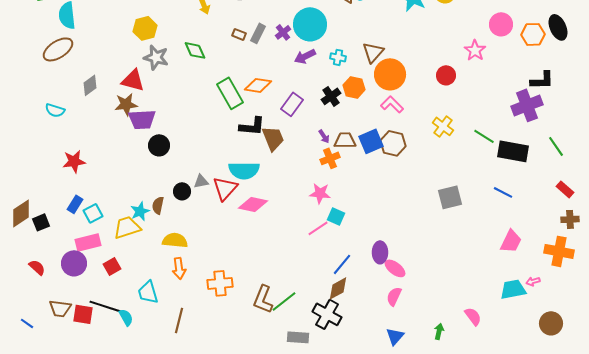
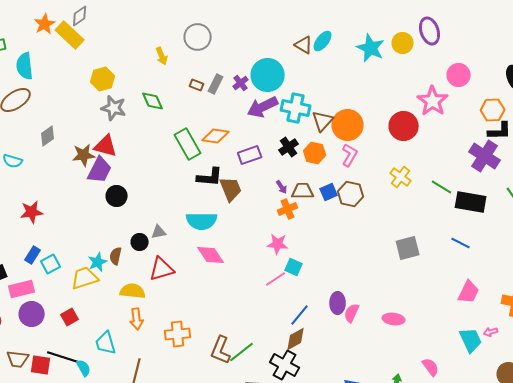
orange hexagon: (533, 34) -> (493, 110), moved
pink star: (475, 50) -> (433, 101), size x1.4
brown triangle: (373, 52) -> (323, 121), moved
purple arrow: (305, 56) -> (263, 107), size x1.4
cyan cross: (338, 57) -> (296, 108), size x1.8
red circle: (446, 75) -> (404, 126), size x1.5
red triangle: (133, 80) -> (106, 146), moved
orange hexagon: (354, 87) -> (315, 153), moved
purple rectangle: (292, 104) -> (250, 155), turned 35
pink L-shape: (392, 104) -> (350, 155), turned 75
purple cross: (527, 105) -> (485, 156), turned -36
purple trapezoid: (142, 119) -> (100, 170), turned -60
blue square: (371, 141) -> (329, 192), size x0.7
red triangle: (225, 188) -> (162, 269), moved, turned 32
pink diamond: (253, 204) -> (211, 255), turned 44
pink rectangle: (88, 242) -> (22, 289), moved
pink ellipse: (395, 268) -> (394, 319), moved, turned -30
cyan trapezoid: (513, 289) -> (471, 340), turned 76
pink semicircle: (394, 296) -> (352, 313), moved

